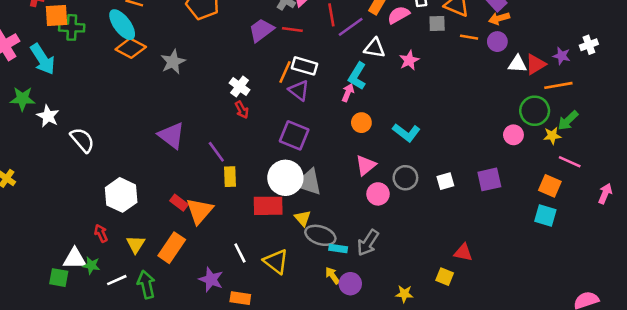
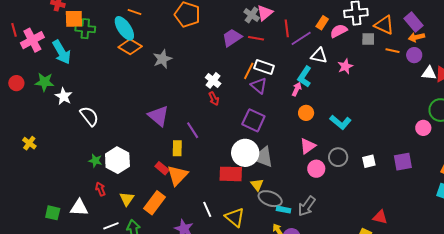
yellow rectangle: (230, 177) -> (177, 148), moved
green star: (91, 265) -> (95, 161), moved
green square: (59, 278) -> (53, 213), moved

